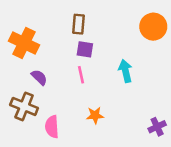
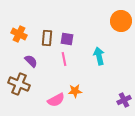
brown rectangle: (79, 24) -> (47, 38), moved
orange cross: (24, 43) -> (19, 34), size x0.7
pink semicircle: (52, 127) -> (56, 100), moved, turned -114

